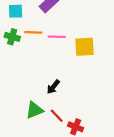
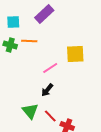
pink line: (57, 37) -> (50, 68), moved, turned -35
green triangle: (34, 110) -> (30, 111), turned -48

